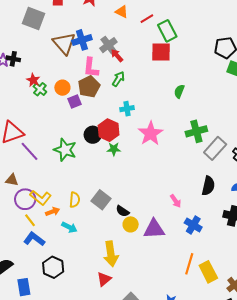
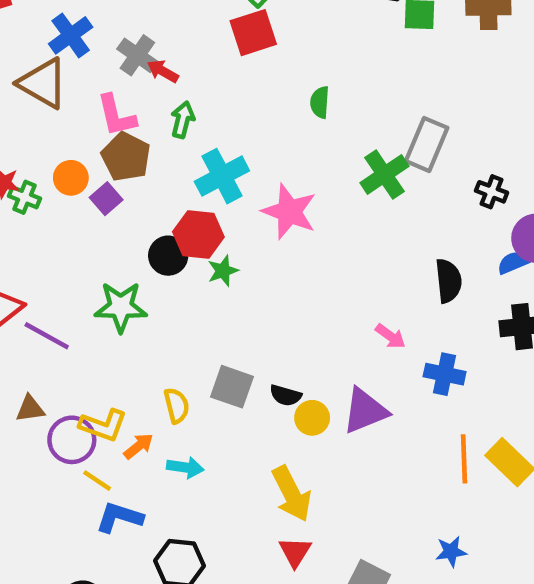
blue cross: (82, 40) -> (71, 35), moved
cyan cross: (127, 109) -> (222, 176), size x1.6
gray rectangle: (215, 148) -> (427, 144), moved

